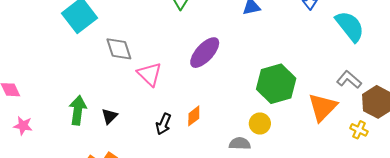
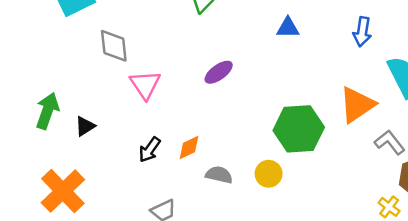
purple ellipse: (205, 53) -> (219, 72), size x0.7
orange triangle: (323, 107) -> (357, 105), moved
gray semicircle: (240, 144) -> (219, 175), moved

